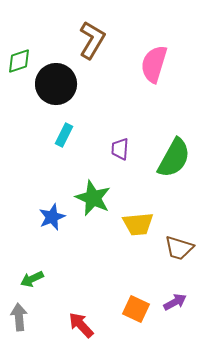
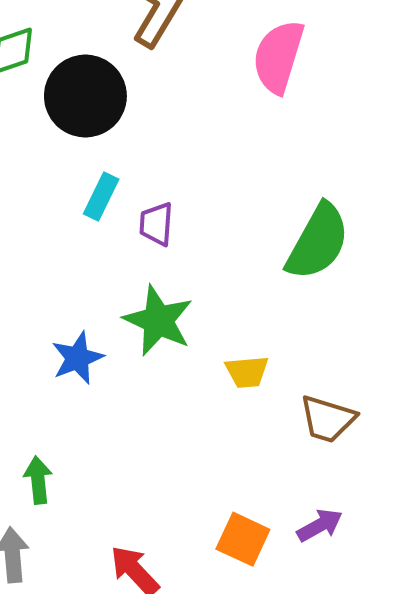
purple trapezoid: (120, 149) -> (156, 224), moved
yellow trapezoid: (138, 224) -> (247, 372), size x0.7
green arrow: (32, 279) -> (38, 480), turned 110

